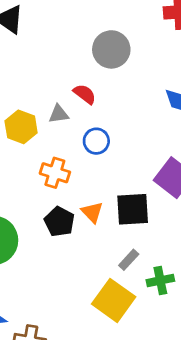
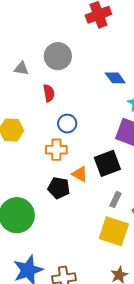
red semicircle: (85, 94) -> (49, 93), turned 60
gray triangle: (59, 114) -> (21, 68), moved, turned 35
orange cross: (55, 173) -> (56, 150), moved

